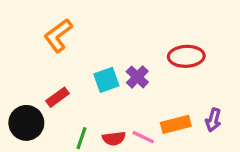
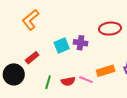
purple cross: (137, 77) -> (81, 43), turned -32

